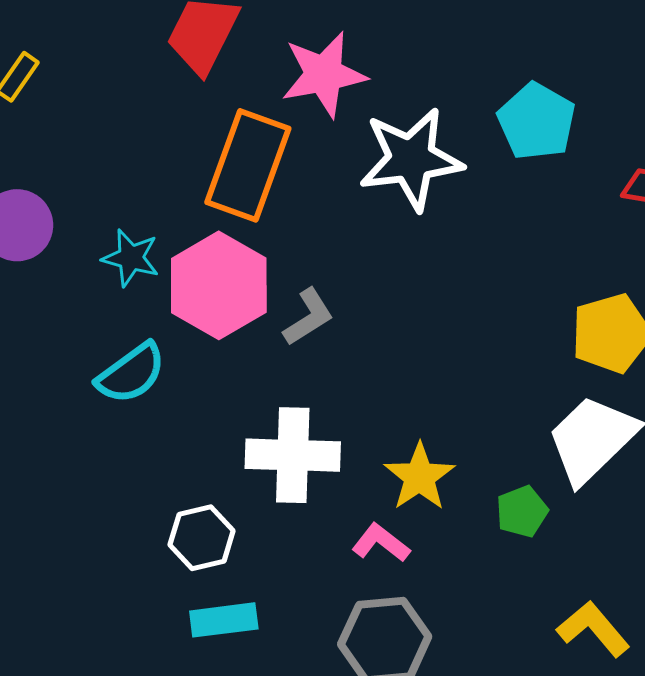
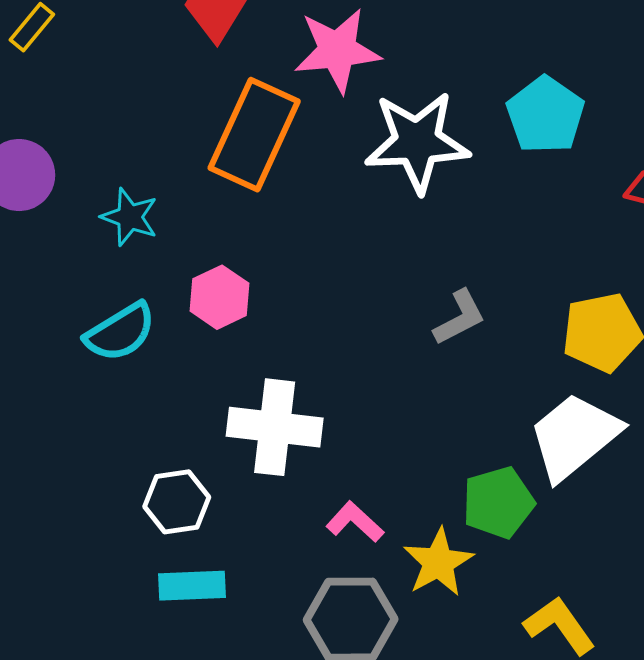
pink hexagon: (219, 285) -> (220, 297), moved, size x0.6
gray L-shape: (308, 317) -> (459, 317), moved
yellow star: (419, 477) -> (438, 562), moved
green pentagon: (522, 511) -> (498, 502), size x1.4

